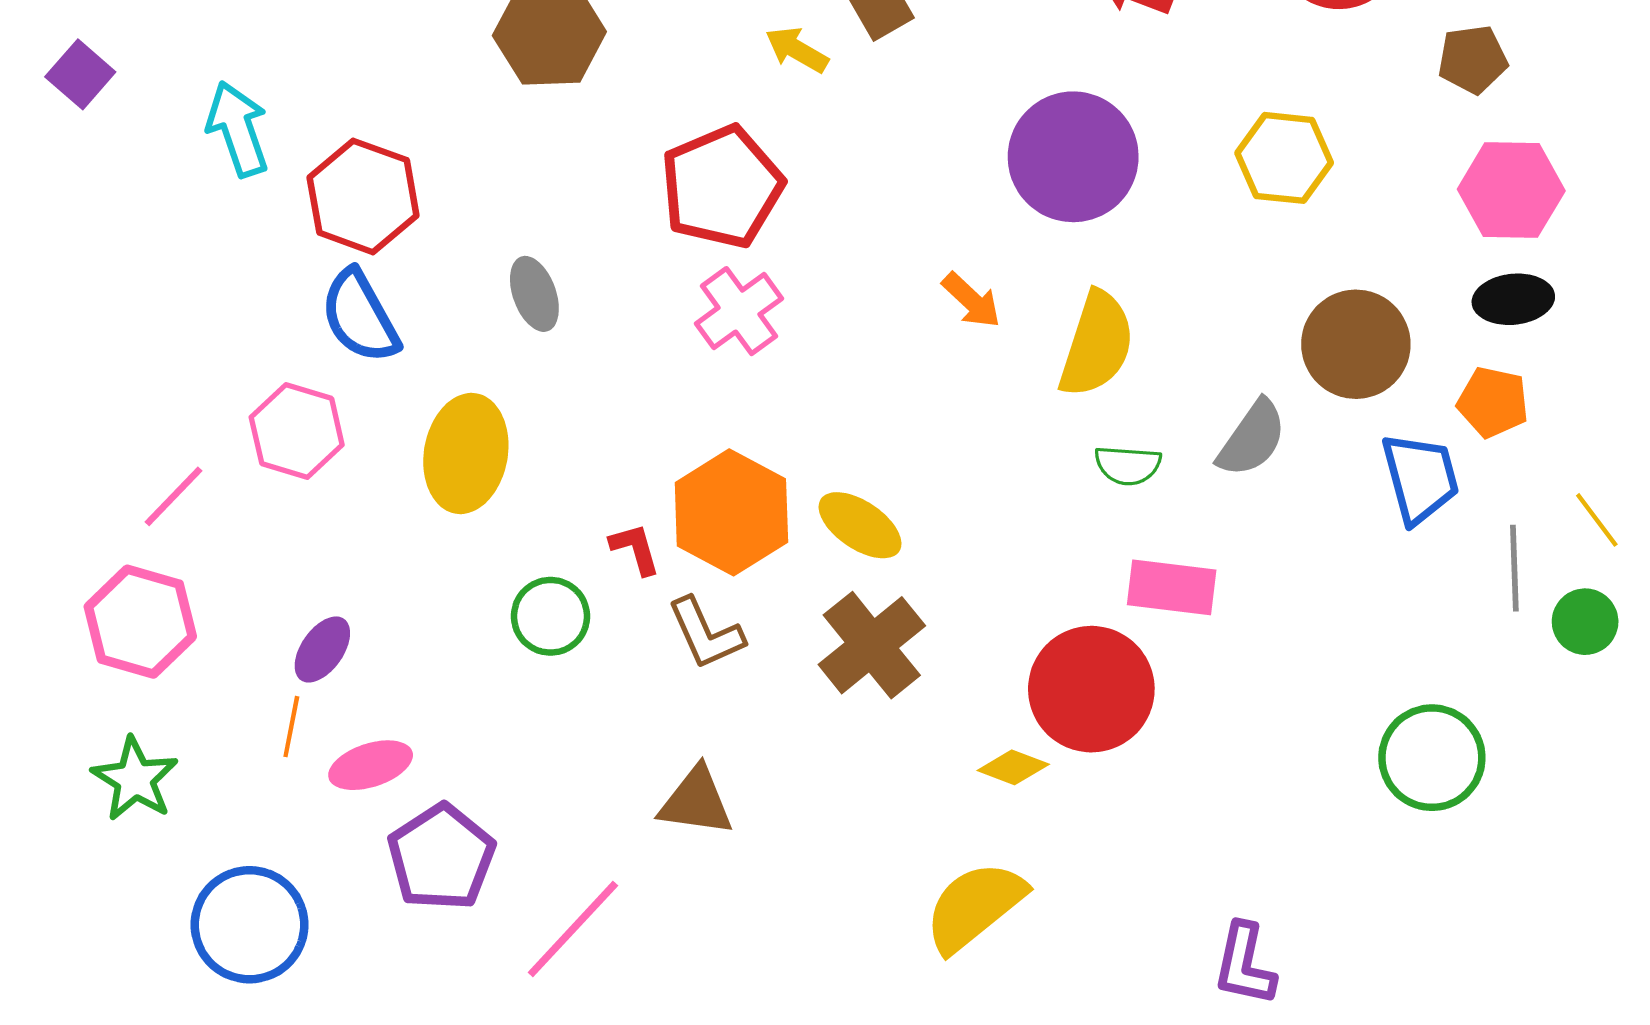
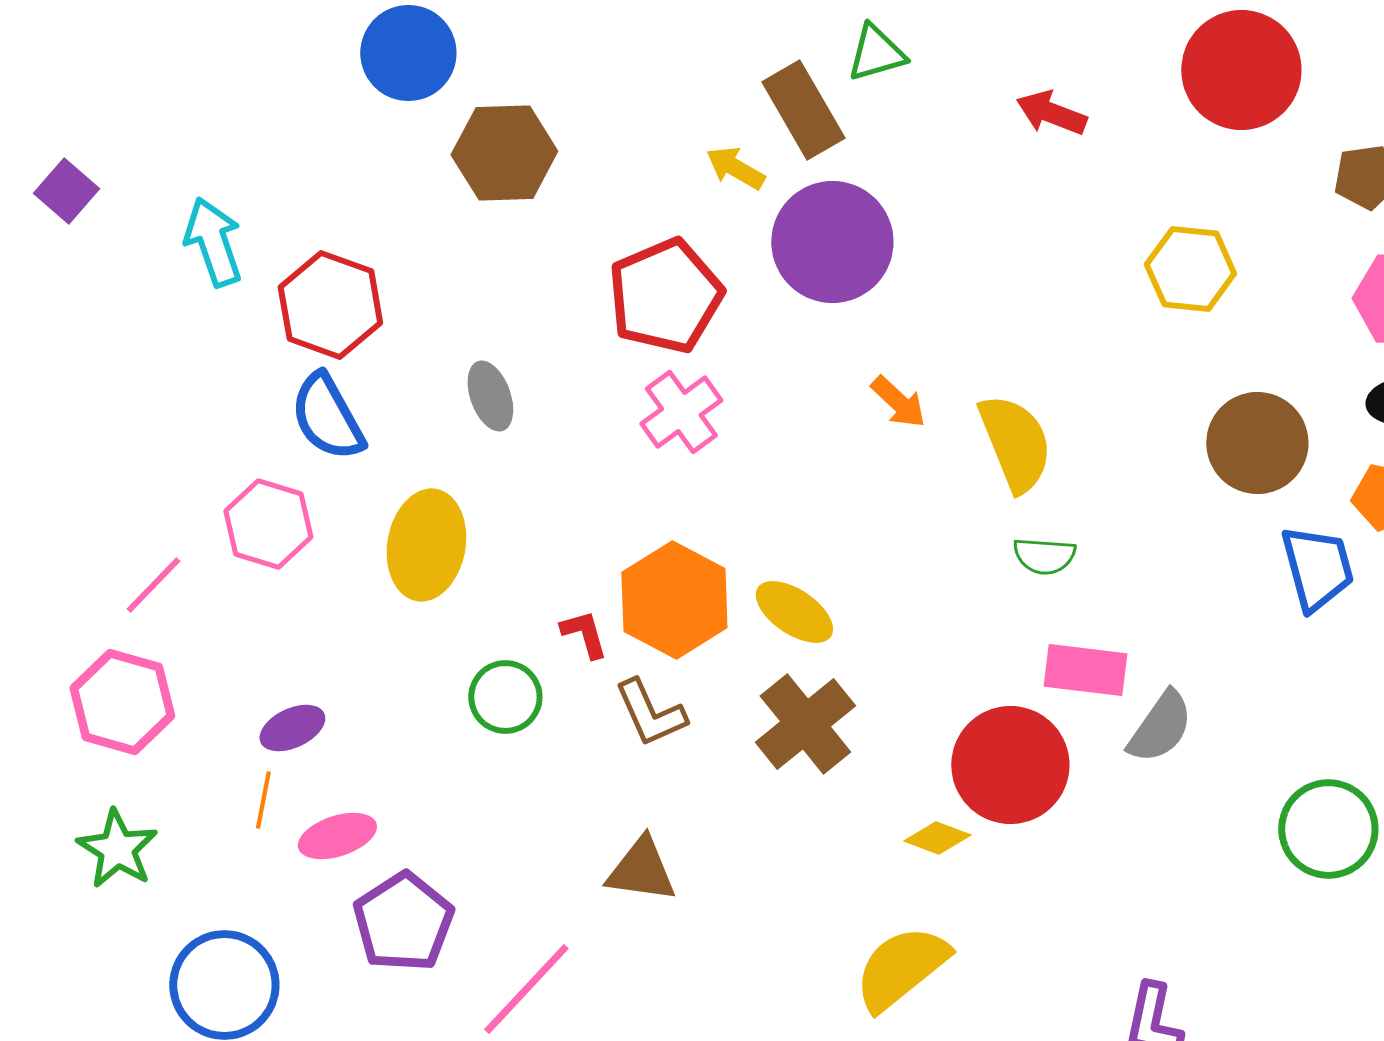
purple circle: (1073, 157) -> (832, 242), moved
yellow semicircle: (1097, 344) -> (1015, 443), turned -40
gray semicircle: (1252, 438) -> (1160, 727), moved
purple ellipse: (322, 649) -> (292, 728), turned 30

